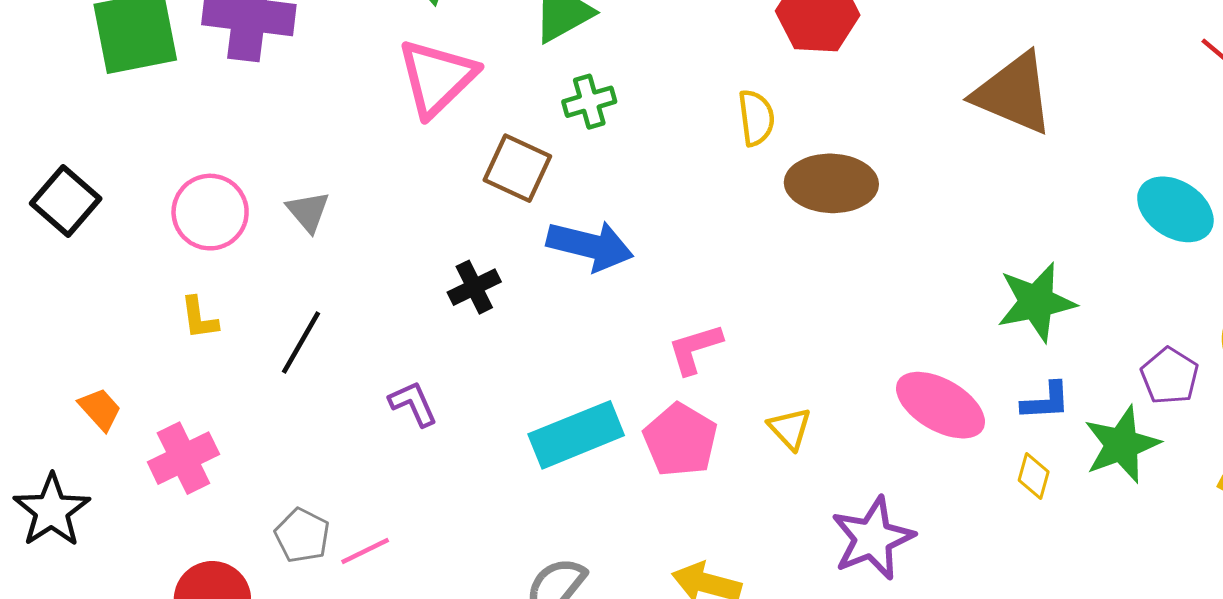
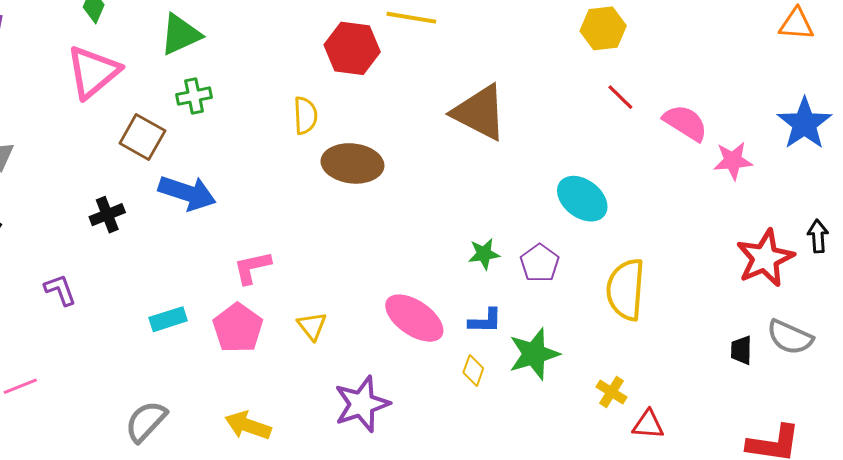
green star: (1036, 302) -> (484, 254), size x0.6
purple pentagon: (1170, 376) -> (540, 263), moved
cyan rectangle: (576, 435) -> (168, 319), size x0.6

